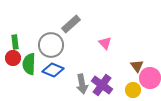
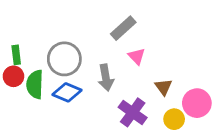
gray rectangle: (71, 24) -> (123, 28), moved
brown triangle: (137, 66) -> (163, 87), moved
gray arrow: (82, 84) -> (106, 78), moved

